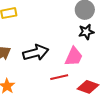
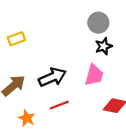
red line: (59, 77) -> (59, 105), moved

